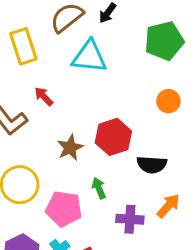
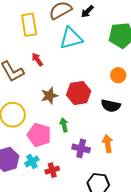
cyan triangle: (89, 57) -> (71, 38), turned -30
black semicircle: (152, 165) -> (111, 106), moved
orange arrow: (168, 206) -> (108, 144), turned -60

